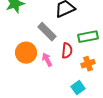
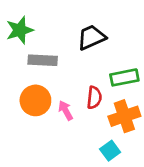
gray rectangle: (47, 32) -> (43, 60), moved, turned -42
orange cross: (88, 64) -> (124, 116), size x1.5

